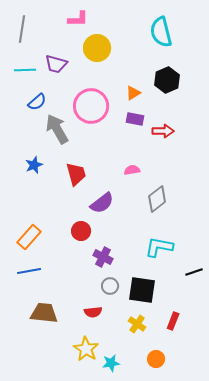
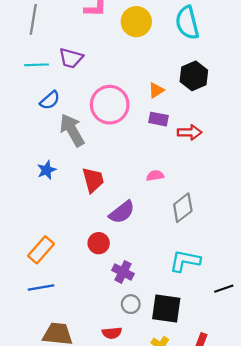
yellow circle: (97, 48) -> (136, 22), moved

